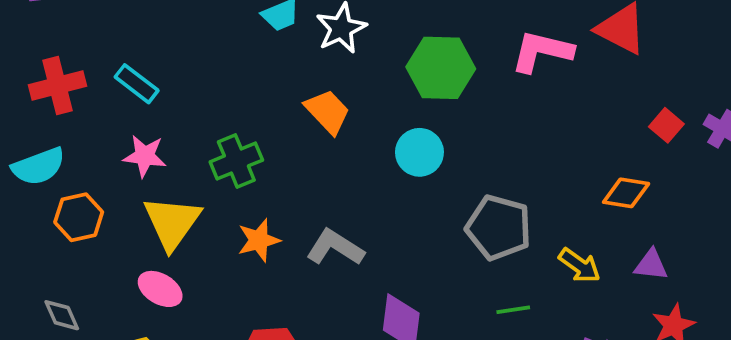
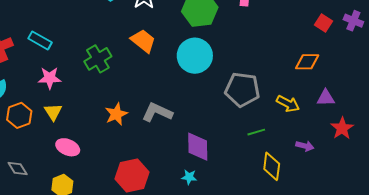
cyan circle: (419, 152) -> (195, 56), size x1.4
green cross: (236, 161) -> (98, 59), moved
yellow triangle: (172, 222) -> (53, 112), moved, size x0.6

